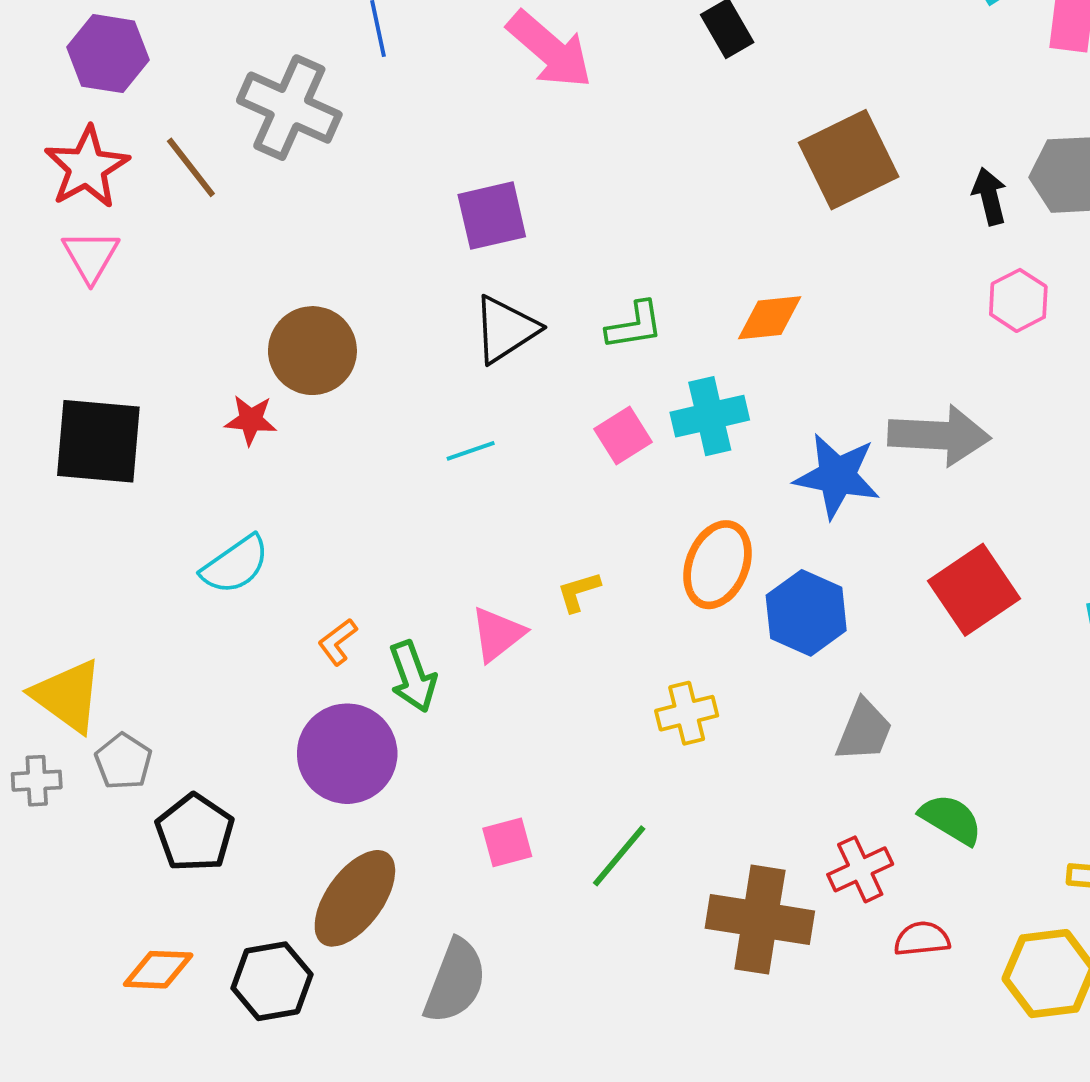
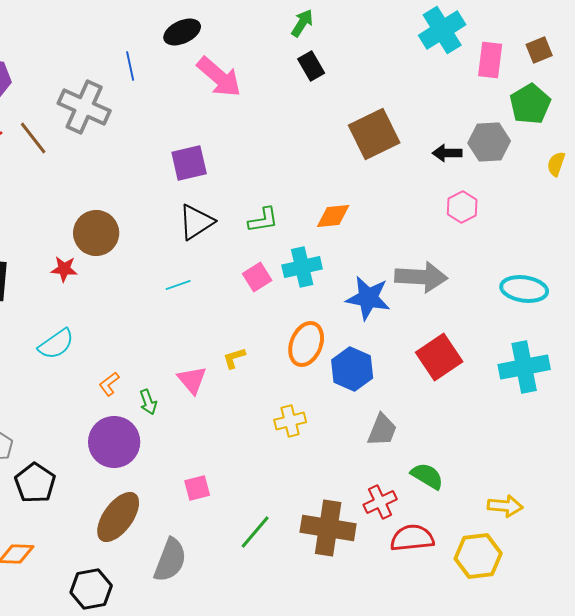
black arrow: (989, 196) -> (447, 153), turned -76
pink triangle: (498, 634) -> (192, 380), turned -32
green arrow: (413, 677) -> (148, 402), size x0.7
green line: (619, 856) -> (255, 532), moved
red semicircle: (922, 939) -> (412, 538), size x1.5
black hexagon: (272, 981) -> (91, 589), moved

